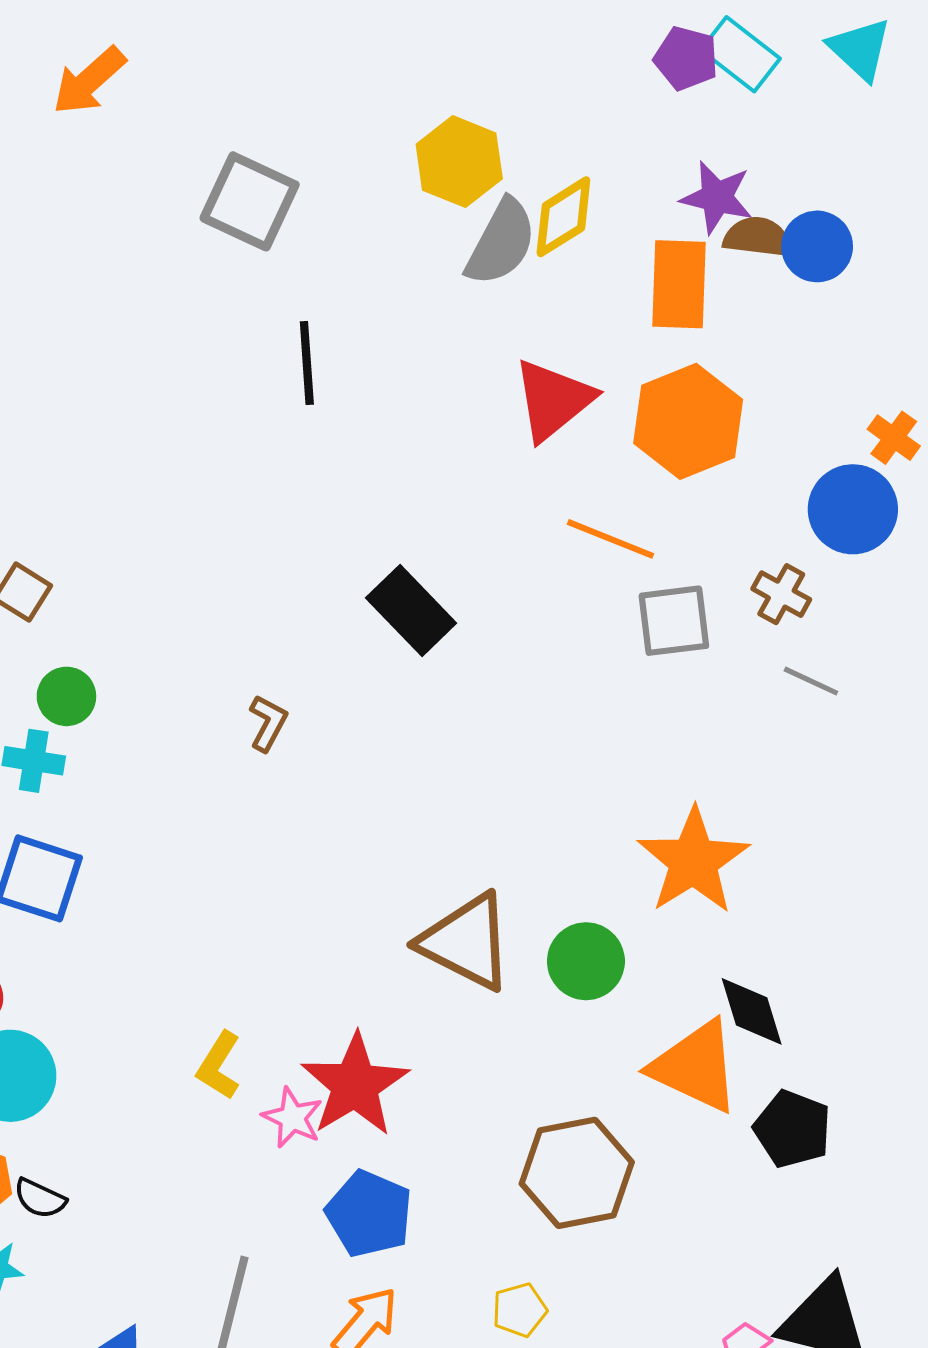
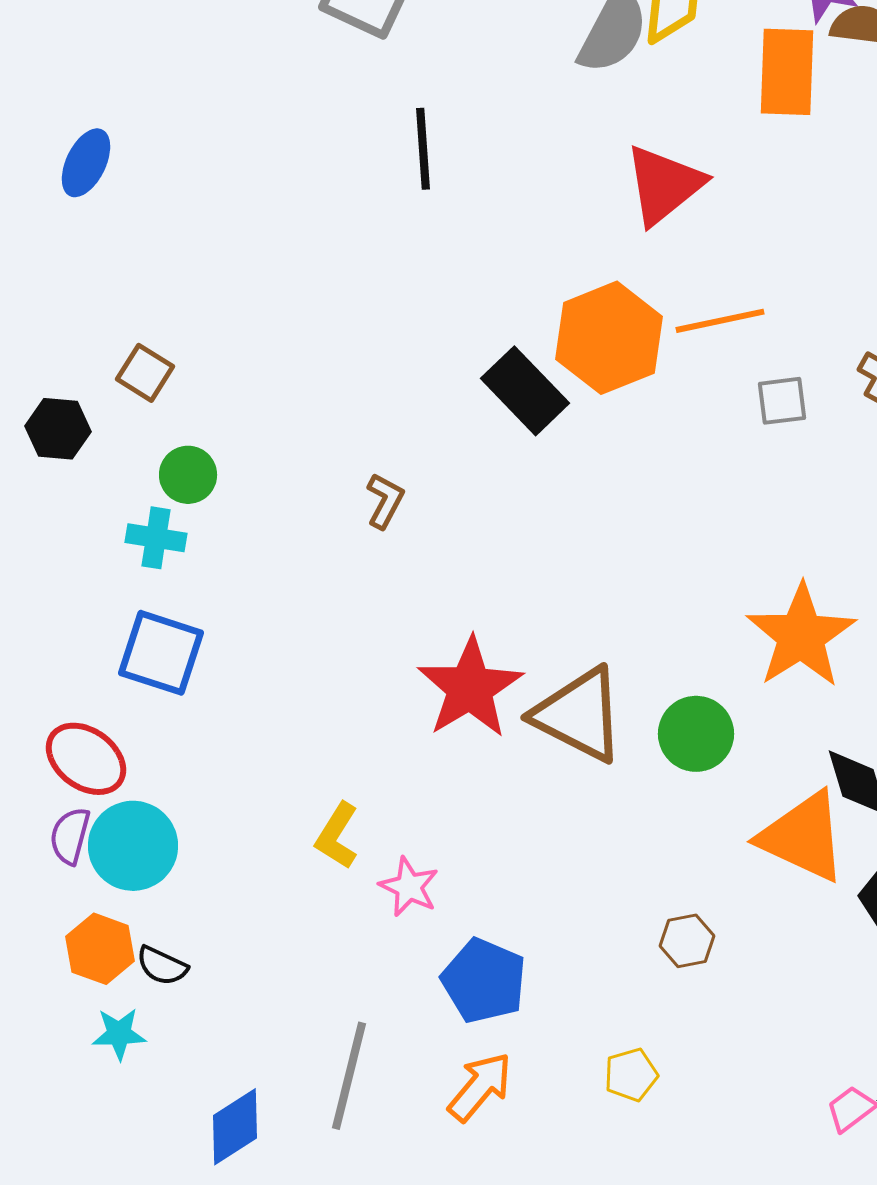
orange hexagon: (688, 421) -> (609, 338), moved
orange line: (610, 539) -> (720, 321), turned -34
gray square: (674, 621) -> (782, 401), size x0.7
red star: (355, 1085) -> (470, 688), moved
brown hexagon: (577, 1173) -> (687, 941), size x0.5

